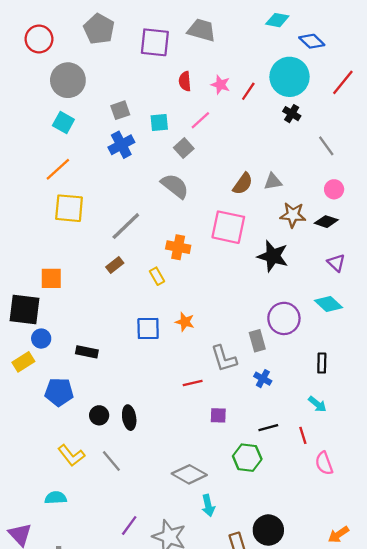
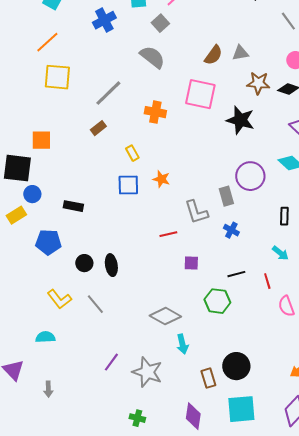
yellow rectangle: (157, 276) -> (132, 153), moved

